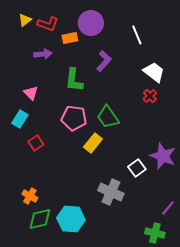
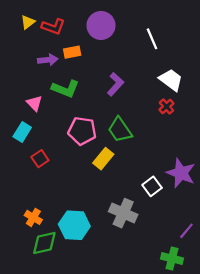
orange rectangle: (70, 38) -> (72, 52), moved
purple L-shape: (104, 61) -> (115, 84), moved
green L-shape: (74, 80) -> (65, 89), moved, turned -75
cyan hexagon: (71, 219) -> (74, 225), moved

